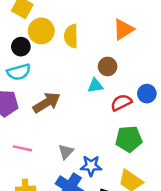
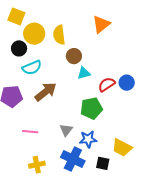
brown circle: (108, 66) -> (74, 56), moved
cyan semicircle: (19, 72) -> (32, 68), moved
blue circle: (147, 94) -> (127, 83), moved
green pentagon: (129, 139) -> (91, 108), moved

